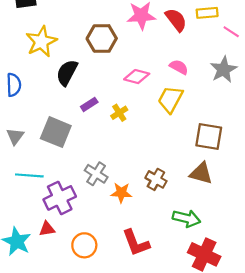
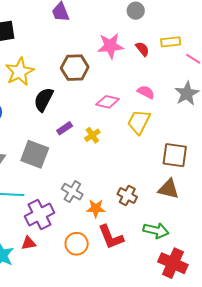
red semicircle: (176, 20) -> (142, 49), size x0.7
red L-shape: (136, 243) -> (111, 237), moved
orange circle: (84, 245) -> (77, 244), moved

